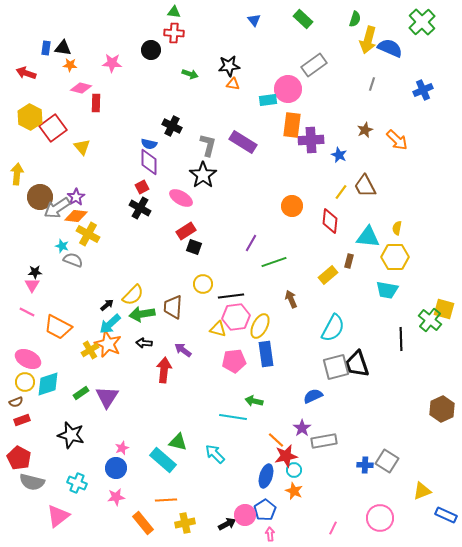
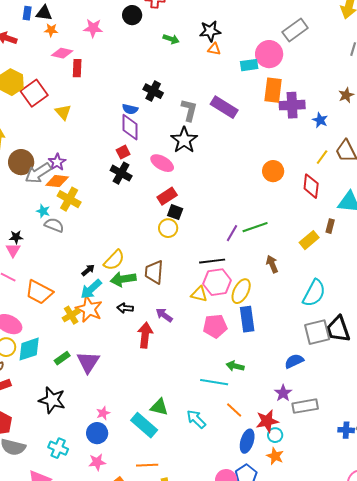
purple line: (251, 243) -> (232, 233), moved
yellow circle: (203, 284) -> (168, 228), moved
orange line: (276, 440) -> (234, 410), moved

